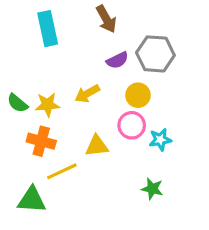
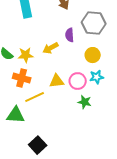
purple semicircle: (117, 60) -> (70, 35), moved, turned 112
yellow circle: (138, 95) -> (93, 55), moved
pink circle: (132, 125) -> (78, 81), moved
green star: (152, 189) -> (85, 102), moved

